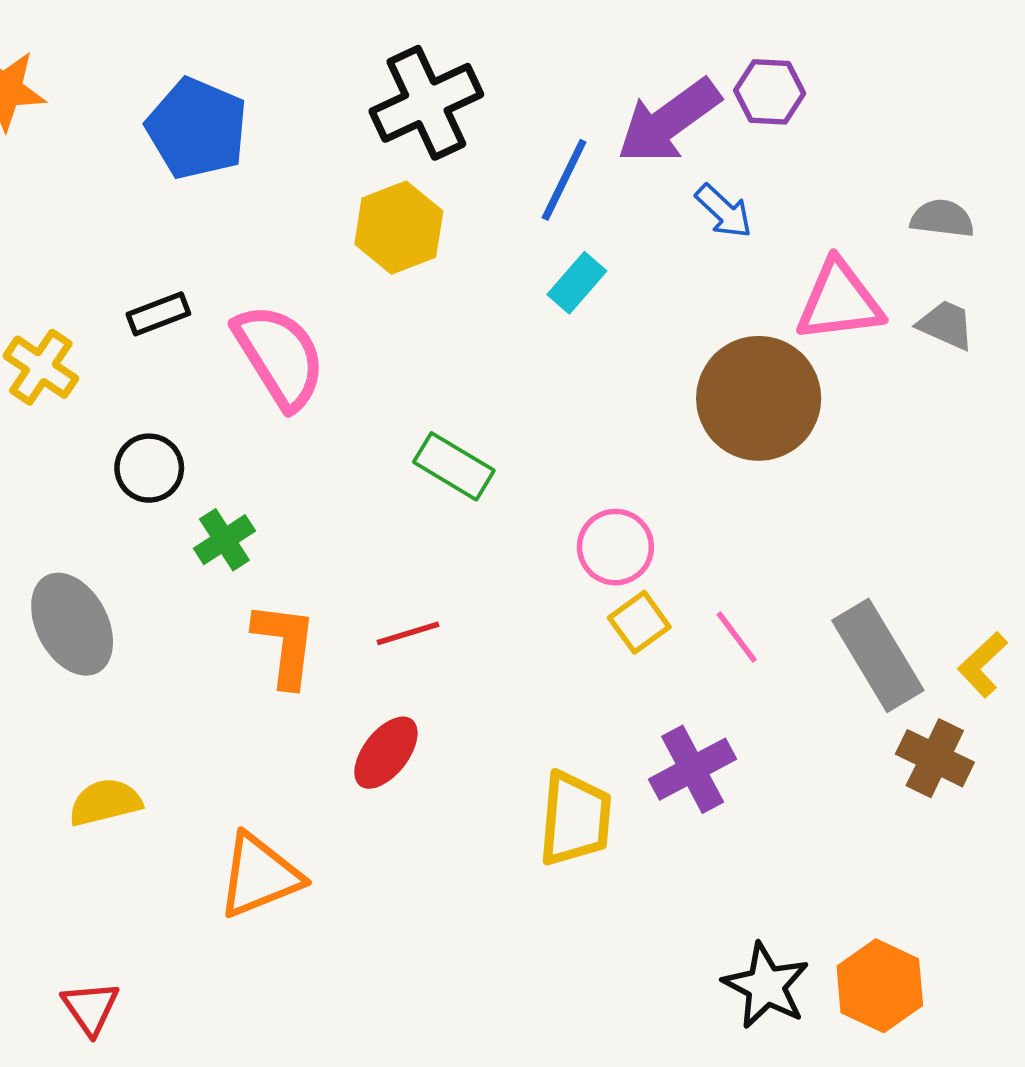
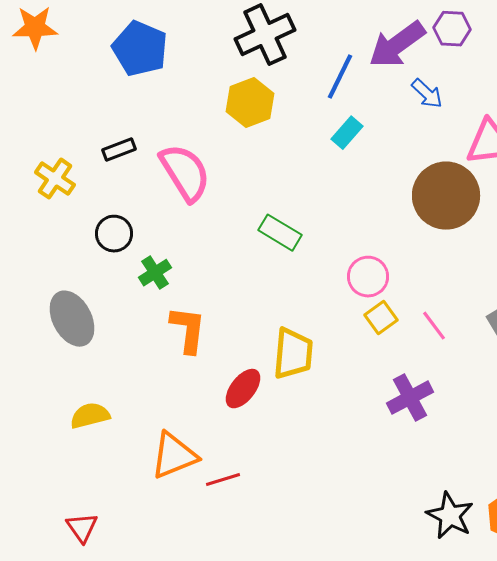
red line: (408, 633) -> (223, 480), moved
yellow trapezoid: (575, 819) -> (293, 354), moved

